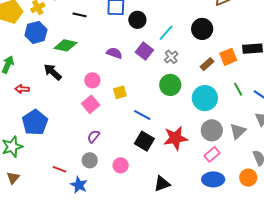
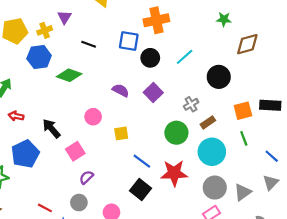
cyan line: (166, 33) -> (185, 57), moved
gray cross: (171, 57) -> (191, 104), moved
brown rectangle: (207, 64) -> (208, 122), moved
black arrow: (53, 72) -> (51, 129), moved
green line: (238, 89) -> (244, 138), moved
pink square: (91, 104) -> (75, 151), moved
red star: (176, 138) -> (174, 173), moved

